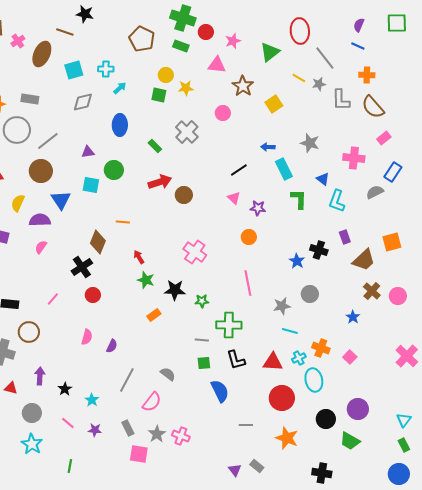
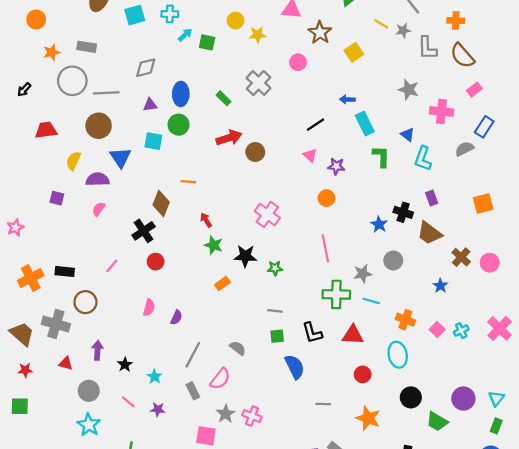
green square: (159, 95) -> (207, 42), moved
gray diamond: (83, 102) -> (146, 68), moved
blue ellipse: (120, 125) -> (181, 94), moved
gray line: (48, 141) -> (106, 93), turned 35
gray star: (310, 143) -> (409, 90), moved
brown trapezoid: (364, 260) -> (429, 233), moved, turned 80
green cross: (229, 325) -> (336, 294), moved
cyan cross: (299, 358) -> (461, 331), moved
red circle: (282, 398) -> (363, 374), size x0.6
purple circle: (358, 409) -> (463, 399), moved
gray rectangle: (128, 428) -> (193, 391), moved
green rectangle: (404, 445) -> (496, 426), turned 48

